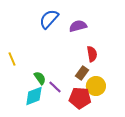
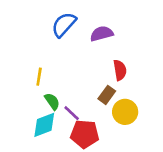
yellow line: (12, 59) -> (39, 77), moved, turned 32
red pentagon: (80, 98) -> (85, 134), moved

